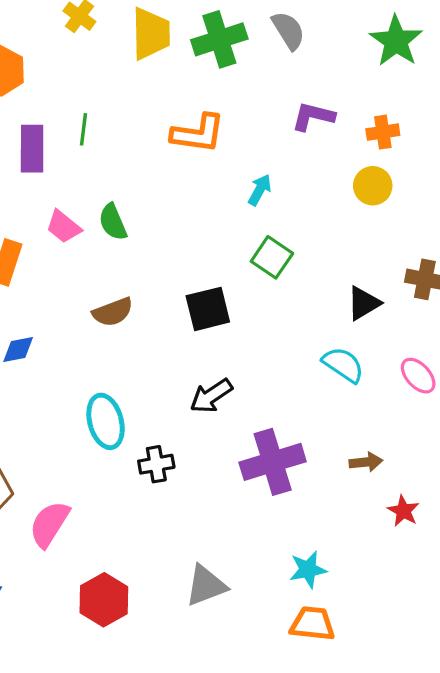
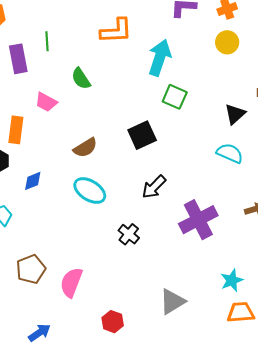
cyan arrow: (260, 190) -> (160, 58), size x1.8
green semicircle: (113, 222) -> (81, 79), moved
cyan ellipse: (106, 421) -> (90, 191), moved, turned -32
black cross: (156, 464) -> (129, 234), turned -30
red hexagon: (104, 600) -> (113, 322), size x0.7

